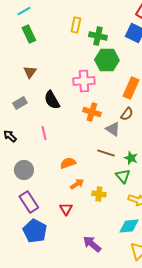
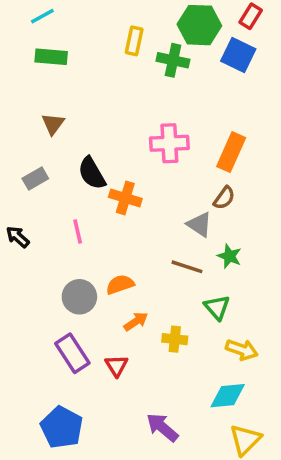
green rectangle: (29, 34) -> (51, 57), turned -60
green hexagon: (107, 60) -> (199, 25), moved
pink cross: (84, 81) -> (169, 143), moved
orange cross: (92, 112) -> (125, 198), moved
green star: (131, 158) -> (229, 256), moved
gray circle: (24, 170) -> (79, 297), moved
purple rectangle: (29, 202) -> (72, 353), moved
blue pentagon: (35, 231) -> (62, 427), moved

